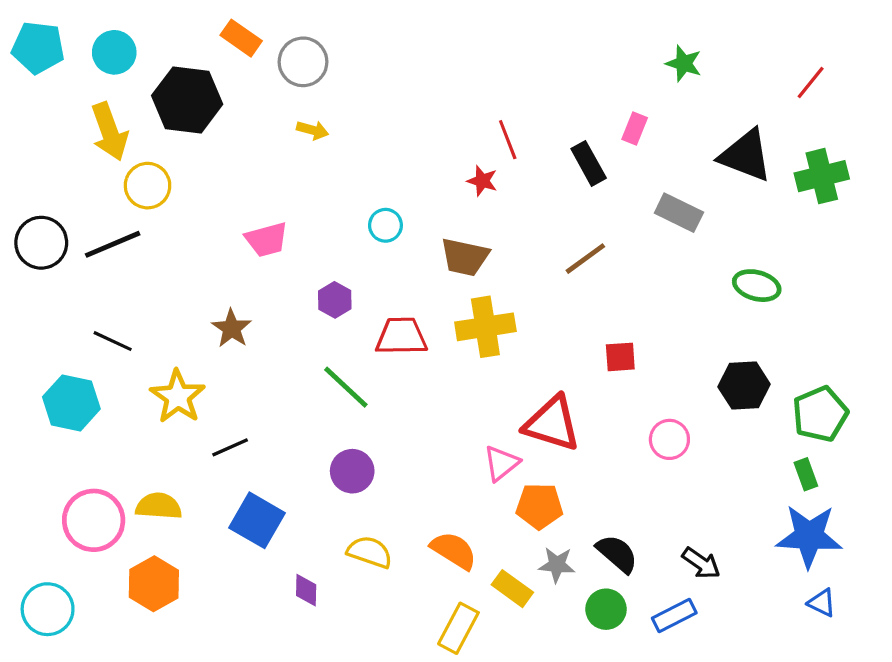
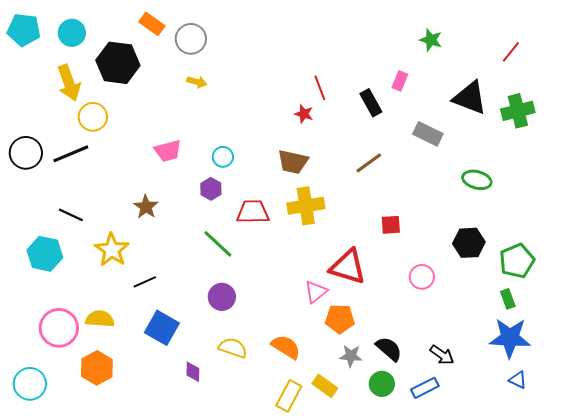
cyan circle: (385, 225) -> (223, 157), moved
yellow rectangle: (512, 589) -> (325, 386), moved

